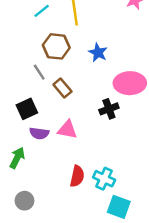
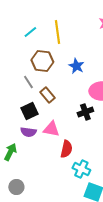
black square: (27, 109) -> (29, 111), moved
red semicircle: (77, 176) -> (66, 149), moved

